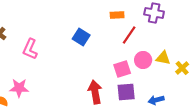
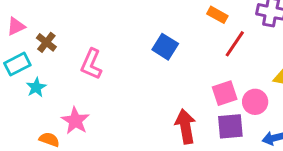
orange rectangle: (117, 15) -> (217, 15), turned 32
pink circle: (143, 60) -> (255, 102), moved
pink star: (19, 88) -> (75, 121), turned 30

